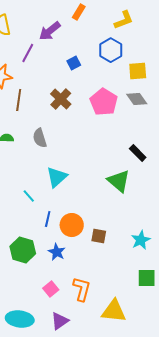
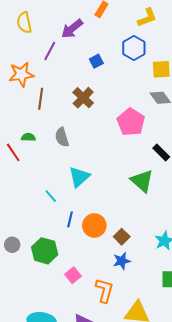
pink pentagon: (104, 102) -> (131, 122), moved
brown square: (99, 236) -> (122, 237), turned 35
blue star: (57, 252) -> (122, 261), moved, turned 30
pink square: (51, 289) -> (73, 275), moved

